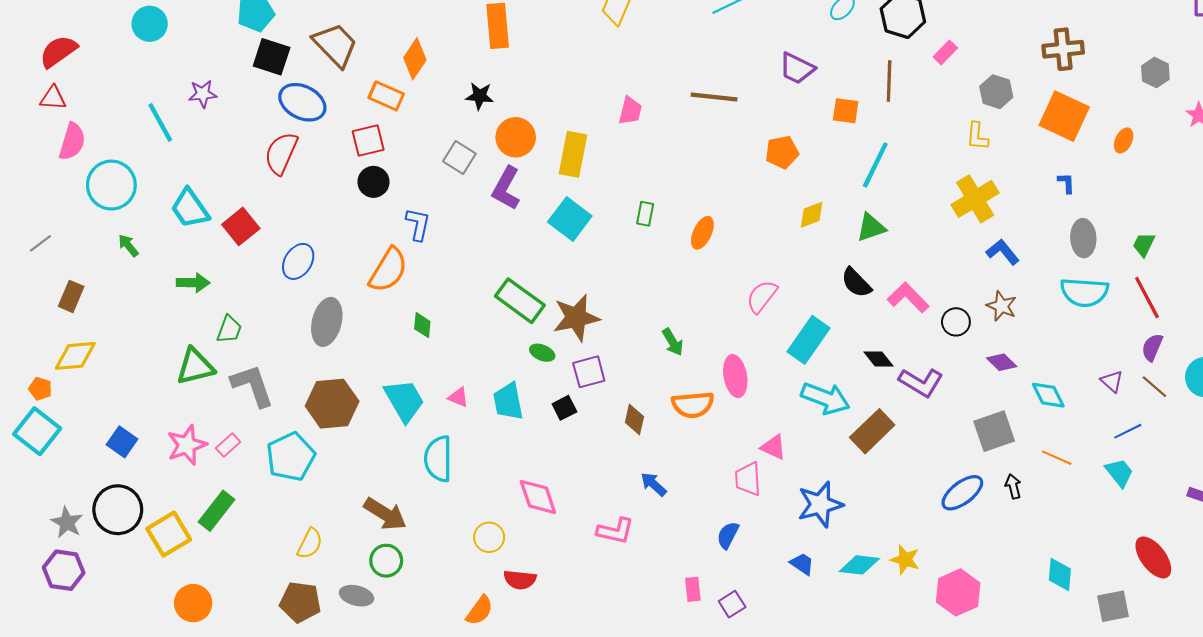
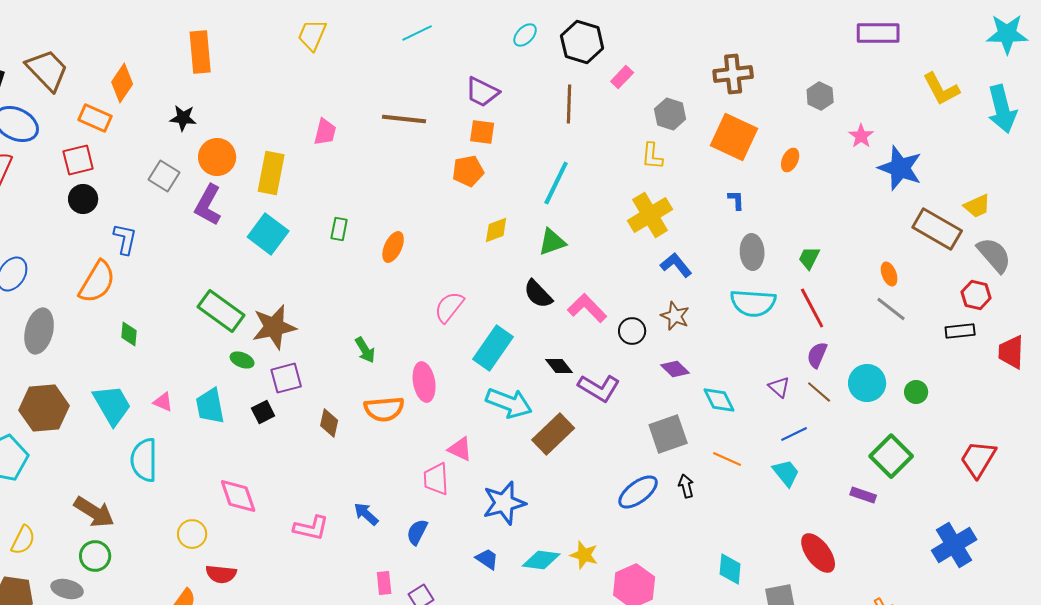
orange square: (846, 111) -> (482, 132), moved
blue arrow: (654, 484) -> (366, 514), moved

